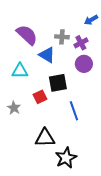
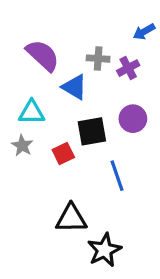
purple circle: (84, 64) -> (133, 119), moved
gray star: (14, 108) -> (22, 146), moved

